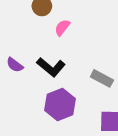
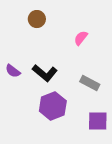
pink semicircle: (62, 28) -> (81, 38), moved

